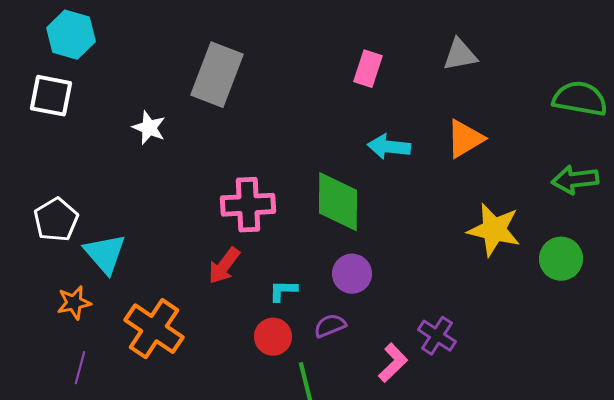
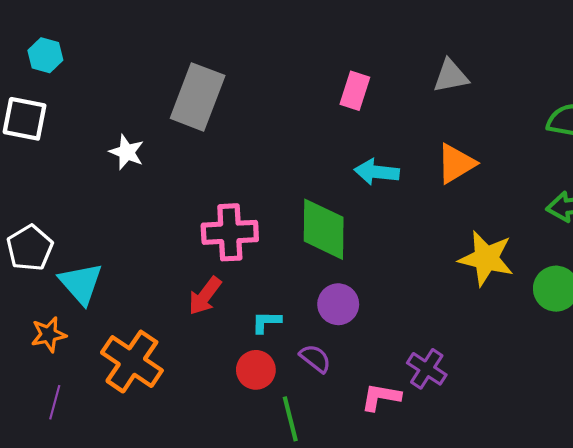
cyan hexagon: (71, 35) -> (45, 55), size x0.7
purple semicircle: (330, 326) -> (315, 358), turned 60
pink L-shape: (393, 363) -> (381, 397), turned -126

